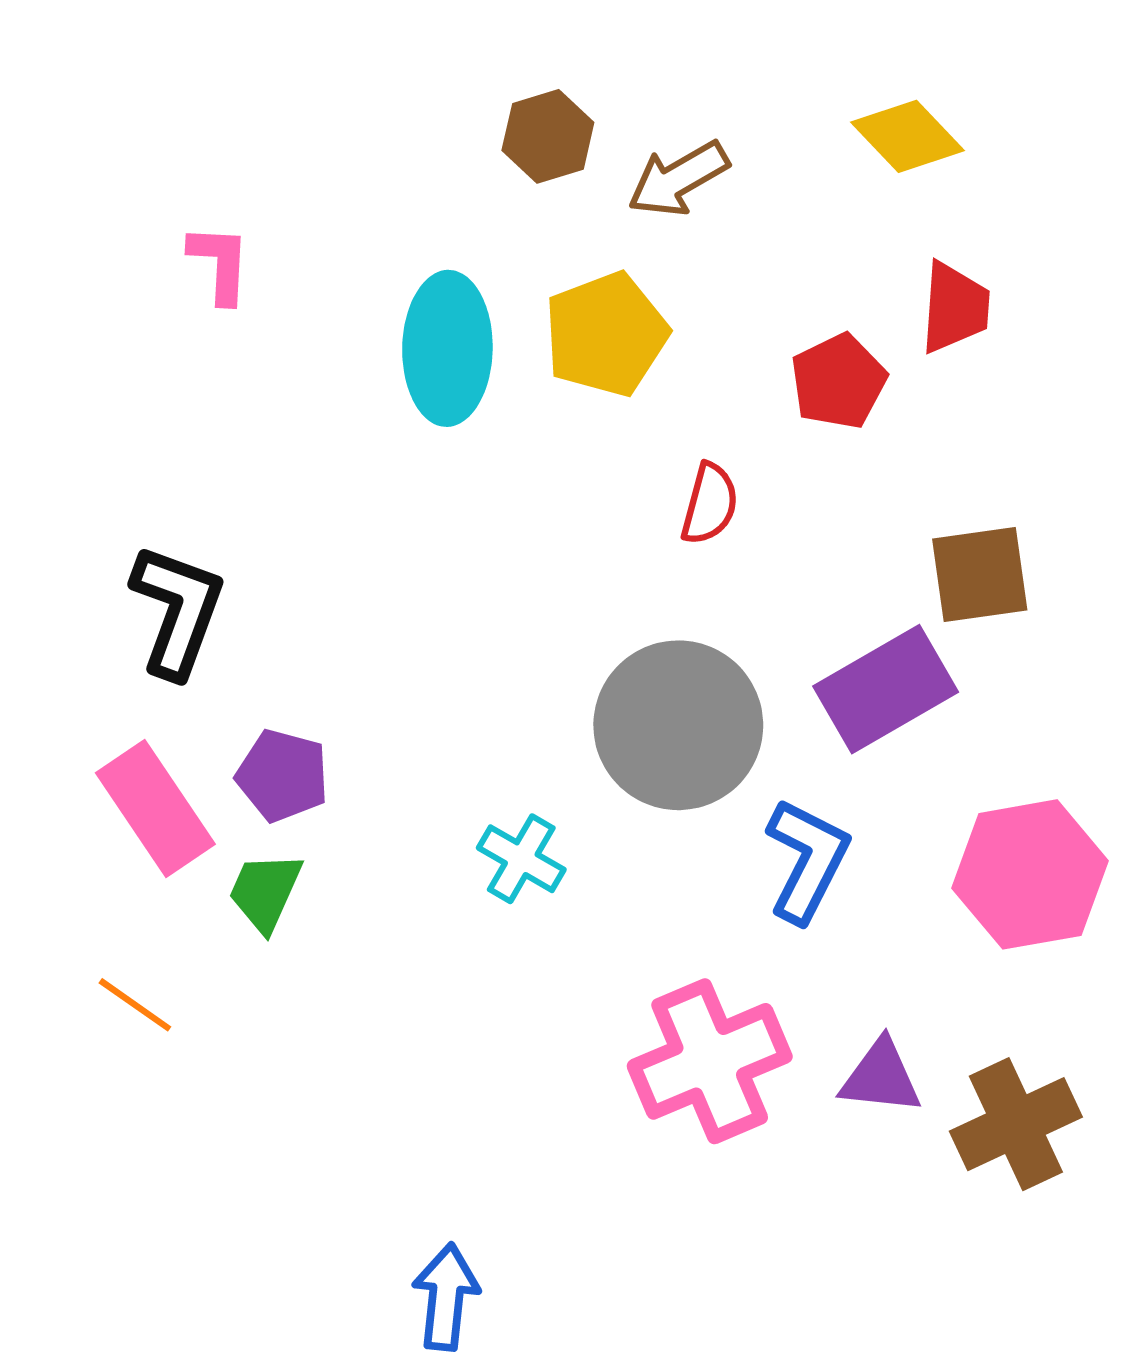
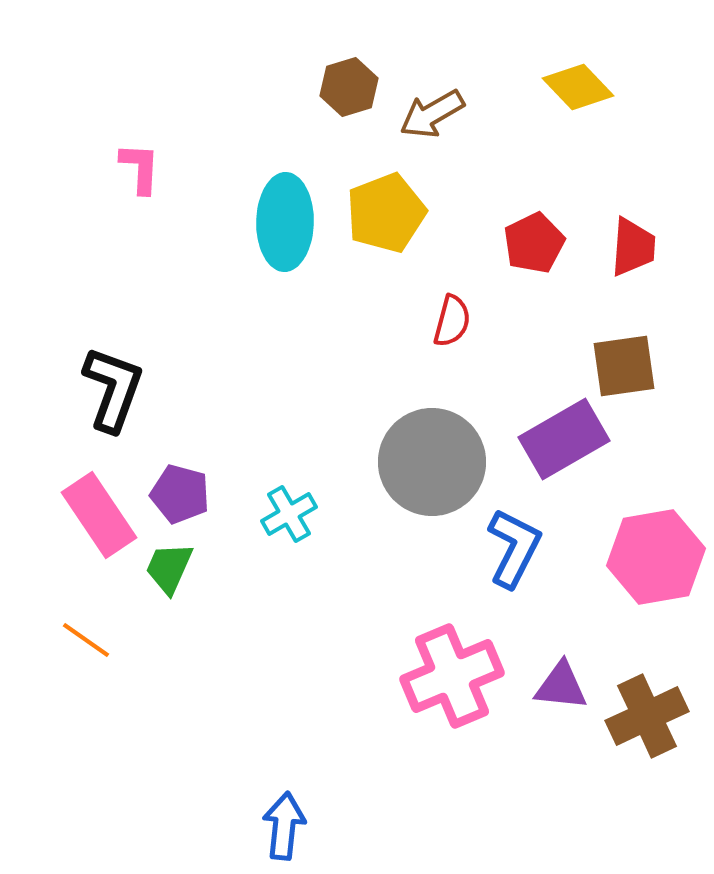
red trapezoid: (955, 308) -> (633, 247), moved
cyan cross: (521, 859) -> (289, 514), moved, turned 30

